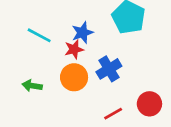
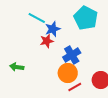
cyan line: (39, 35) -> (37, 18), moved
orange circle: (74, 77) -> (68, 73), moved

